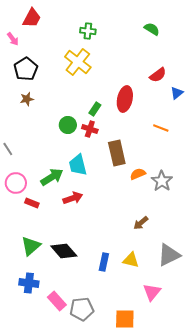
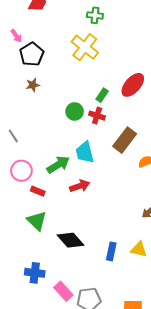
pink arrow: (13, 39) -> (16, 36), moved
red ellipse: (125, 99) -> (133, 85), turned 30
brown rectangle: (117, 153) -> (125, 140), turned 50
green triangle: (31, 246) -> (37, 221), moved, turned -35

